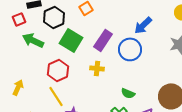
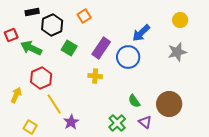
red square: (19, 19) -> (11, 35), moved
green square: (71, 40) -> (69, 48), size x0.7
red hexagon: (58, 70) -> (41, 78), moved
green semicircle: (128, 93) -> (134, 101), moved, turned 32

